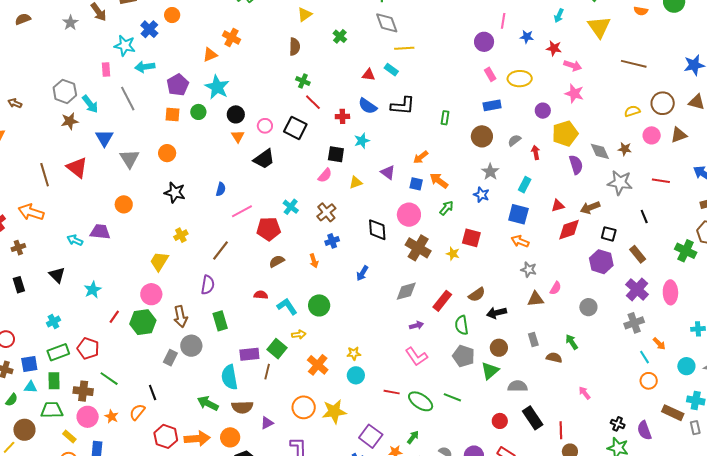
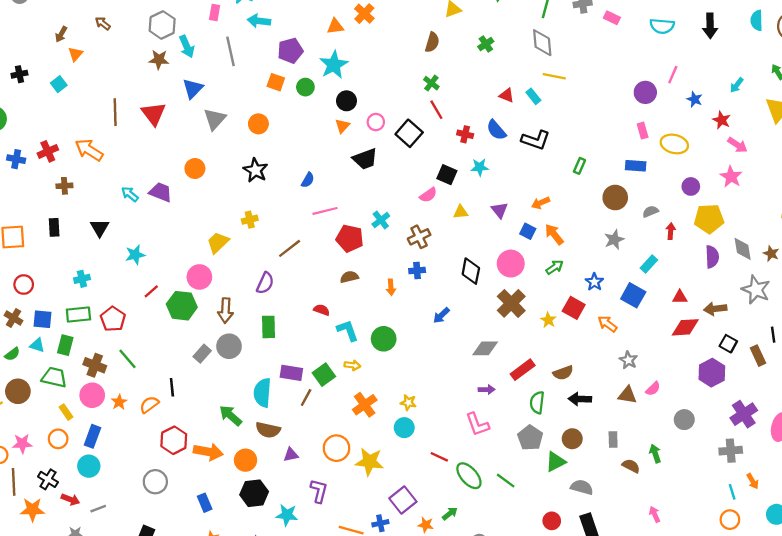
blue star: (481, 195) -> (594, 282), moved
orange arrow: (520, 241) -> (607, 324), moved
brown rectangle: (638, 254) -> (758, 356), moved

